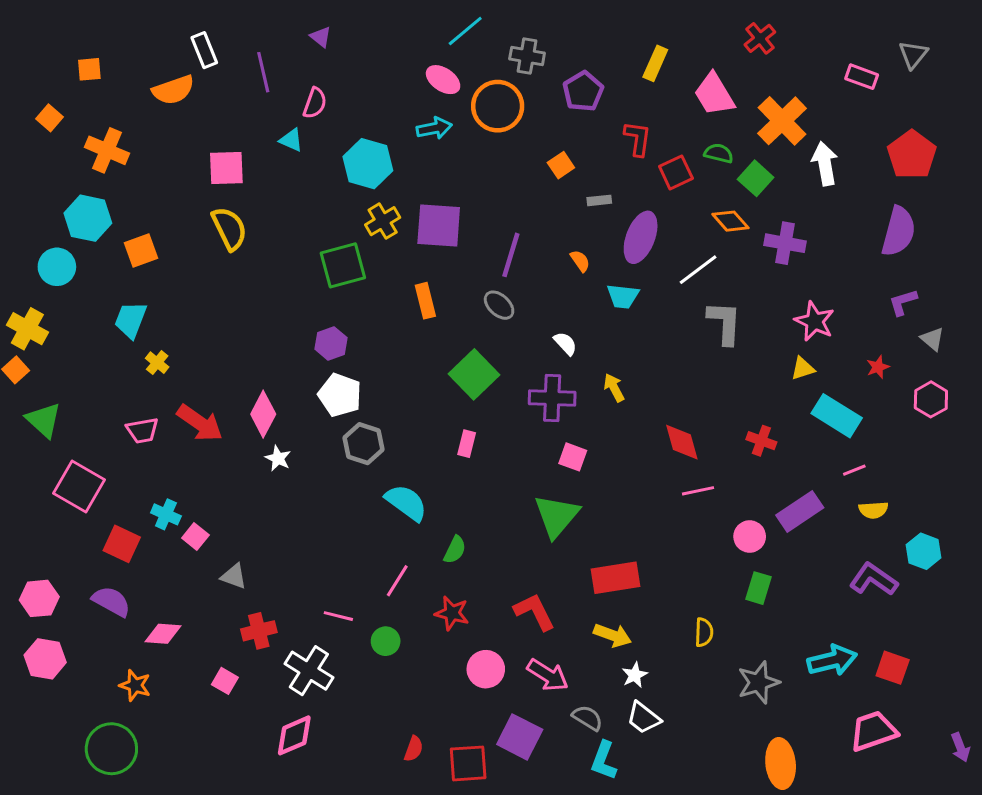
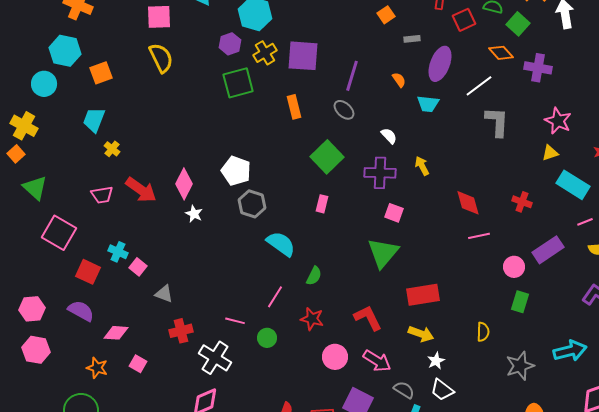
purple hexagon: (331, 343) -> (230, 44), moved
pink square: (225, 681) -> (138, 364), moved

